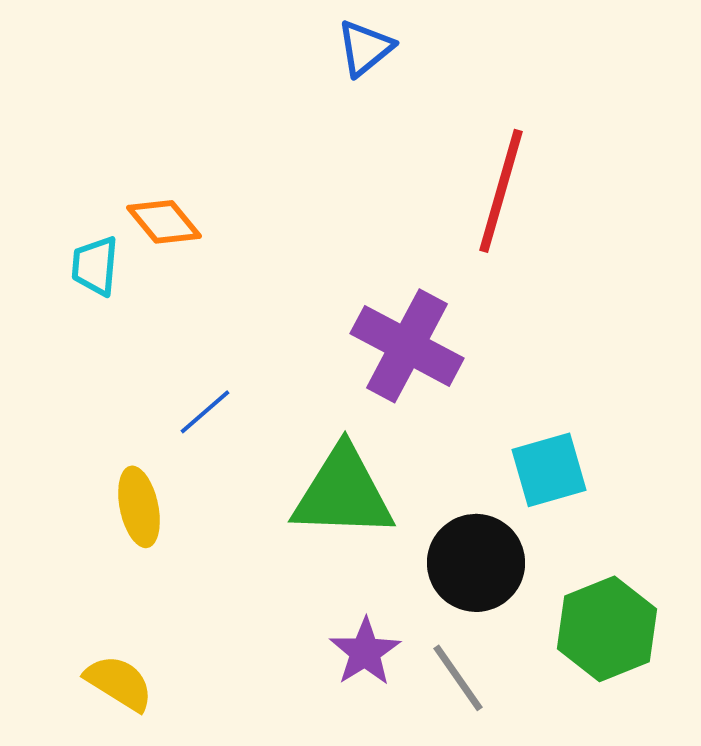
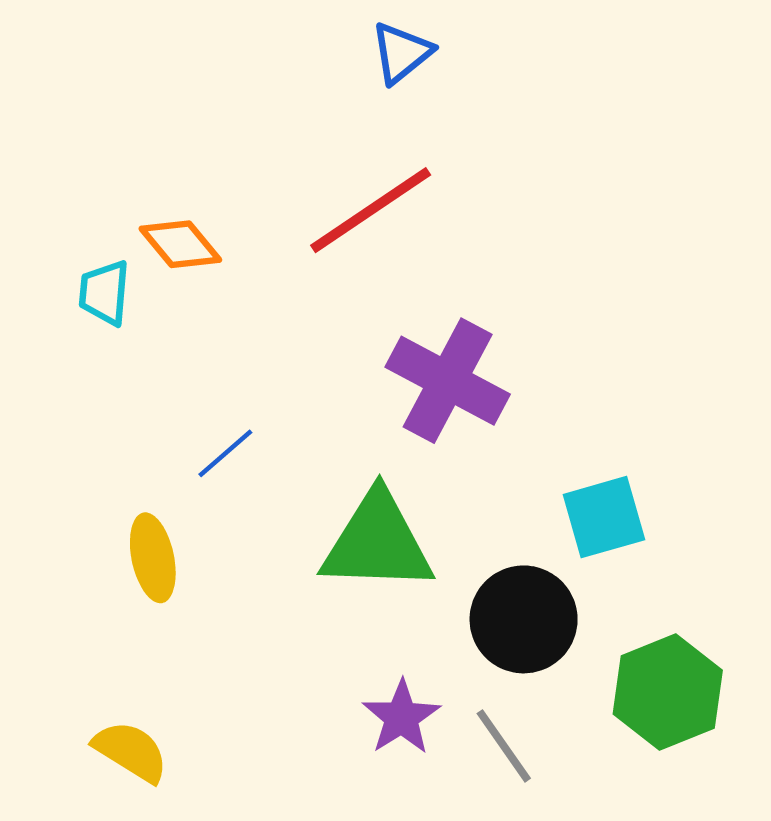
red line: (501, 191) -> (371, 210), moved, turned 40

